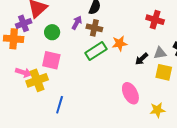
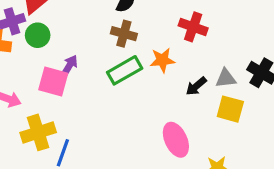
red cross: (155, 20) -> (193, 27), moved
purple arrow: (77, 23) -> (69, 66), moved
green circle: (52, 32) -> (38, 35), moved
yellow cross: (37, 80) -> (38, 132), moved

